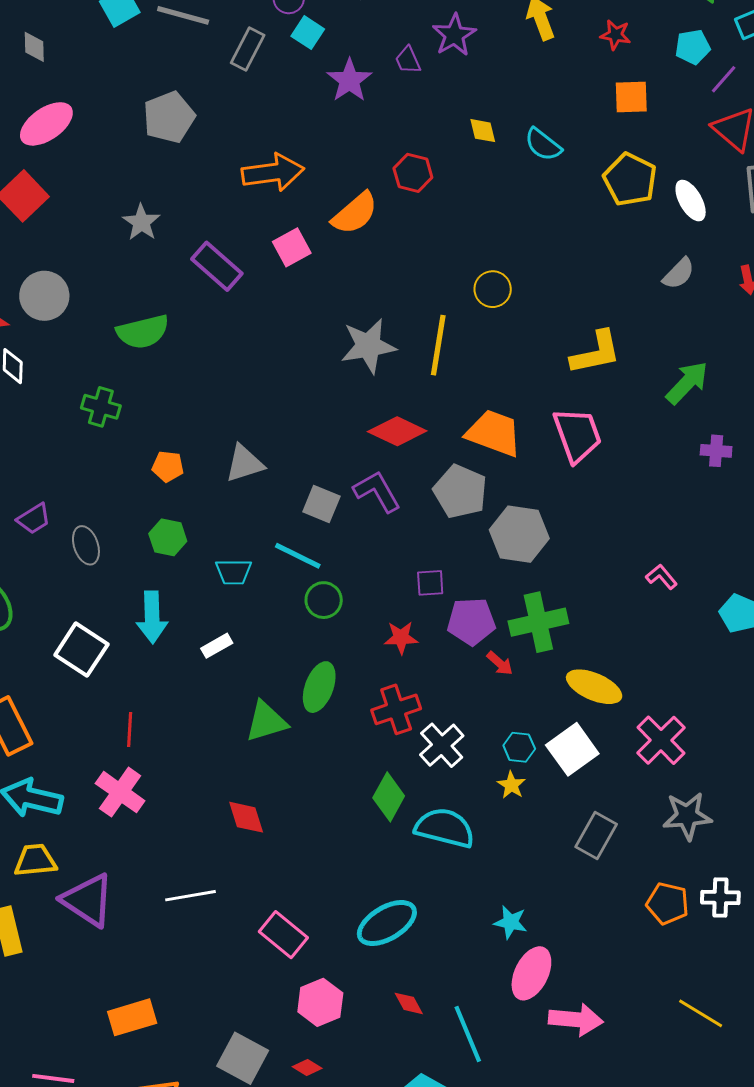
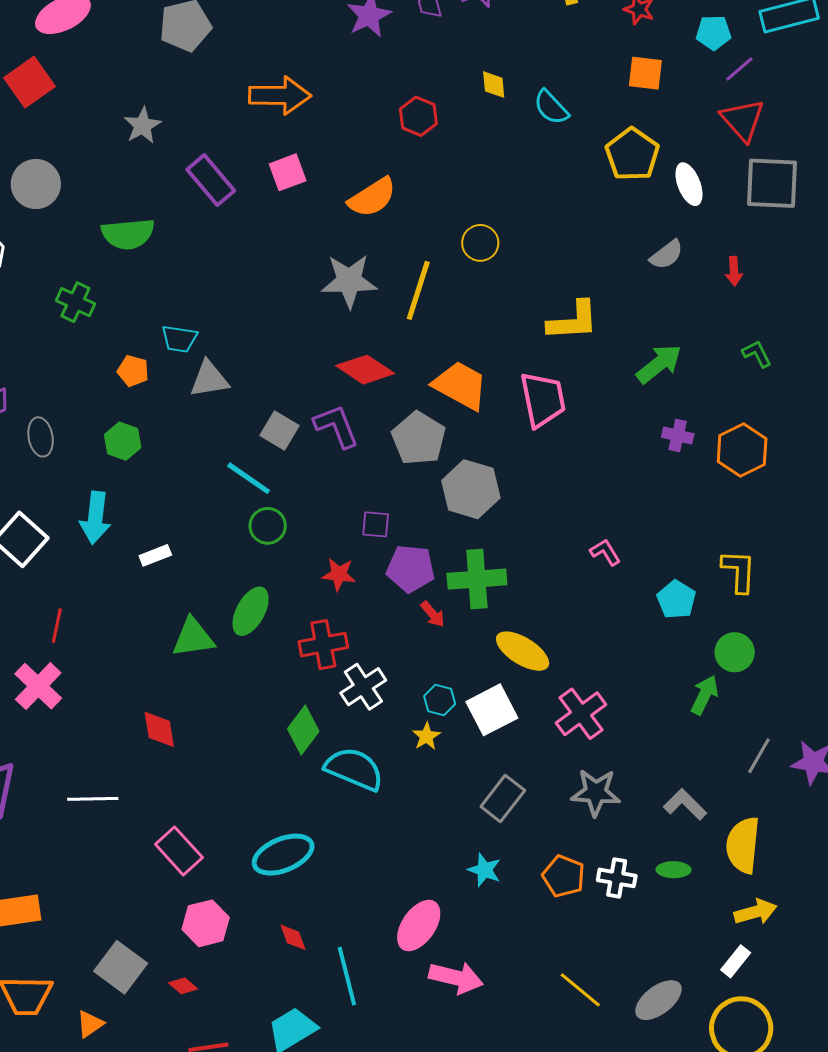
orange semicircle: (355, 213) -> (372, 197), moved
cyan trapezoid: (234, 572) -> (179, 339), moved
cyan star: (511, 922) -> (484, 870), moved

